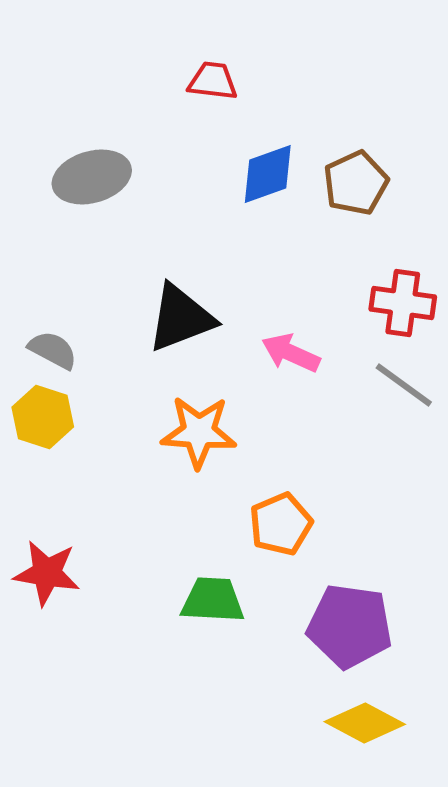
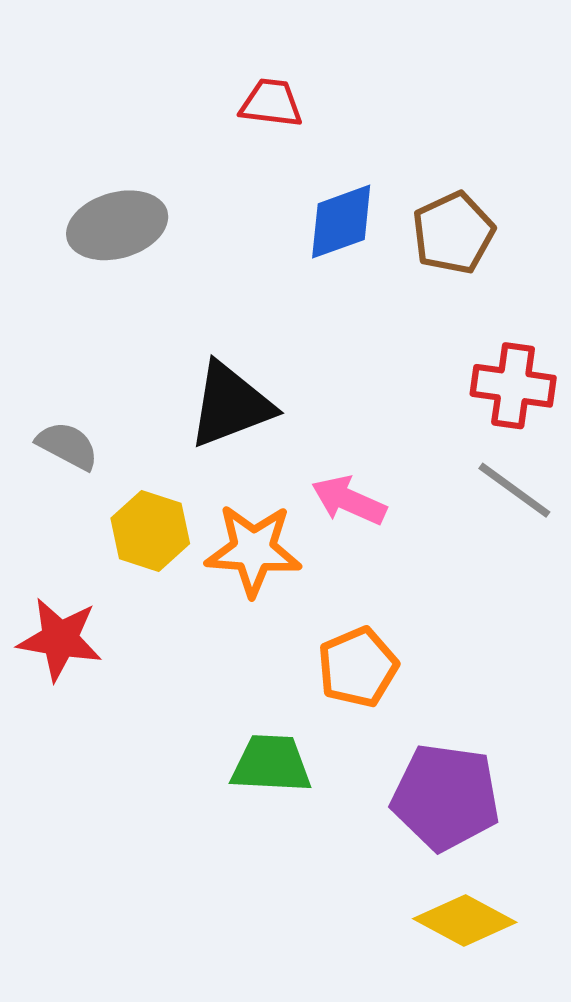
pink arrow: (291, 353) -> (349, 500), moved
yellow hexagon: (43, 417) -> (150, 531), moved
red star: (47, 573) -> (60, 639), moved

